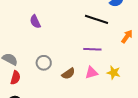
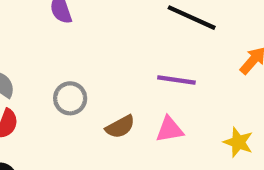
yellow star: (114, 73) -> (238, 142), moved

